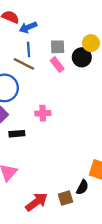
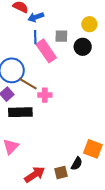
yellow circle: (91, 43) -> (89, 24), moved
brown line: (24, 64) -> (28, 84), moved
pink rectangle: (57, 65) -> (46, 51), moved, size x1.6
black rectangle: (17, 134) -> (20, 112), size x1.6

